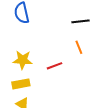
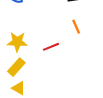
yellow rectangle: (21, 84) -> (16, 67), turned -36

